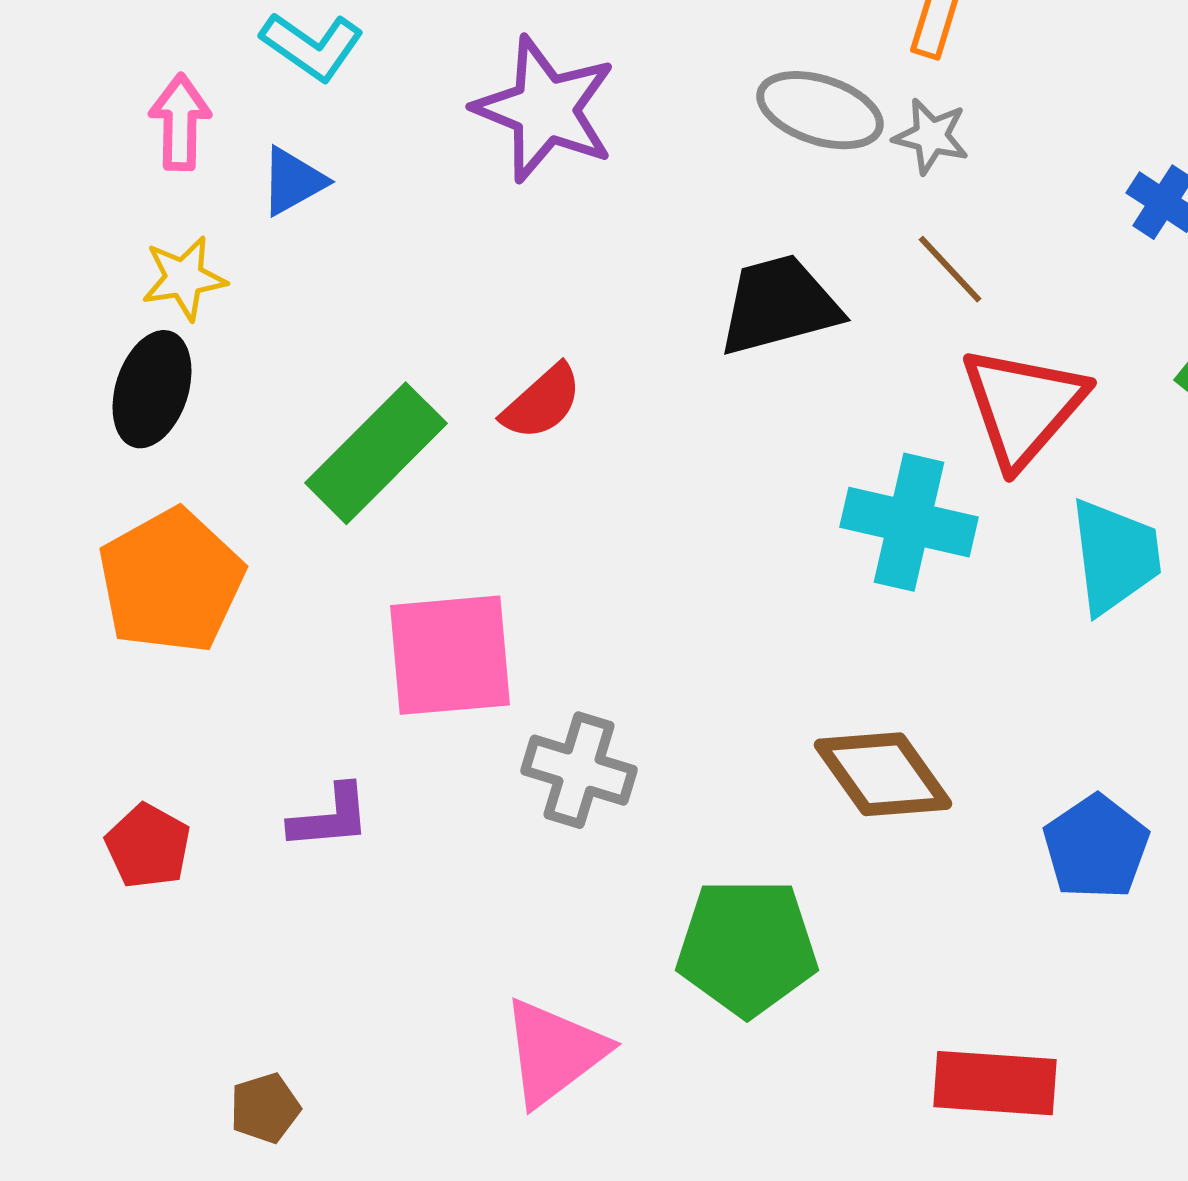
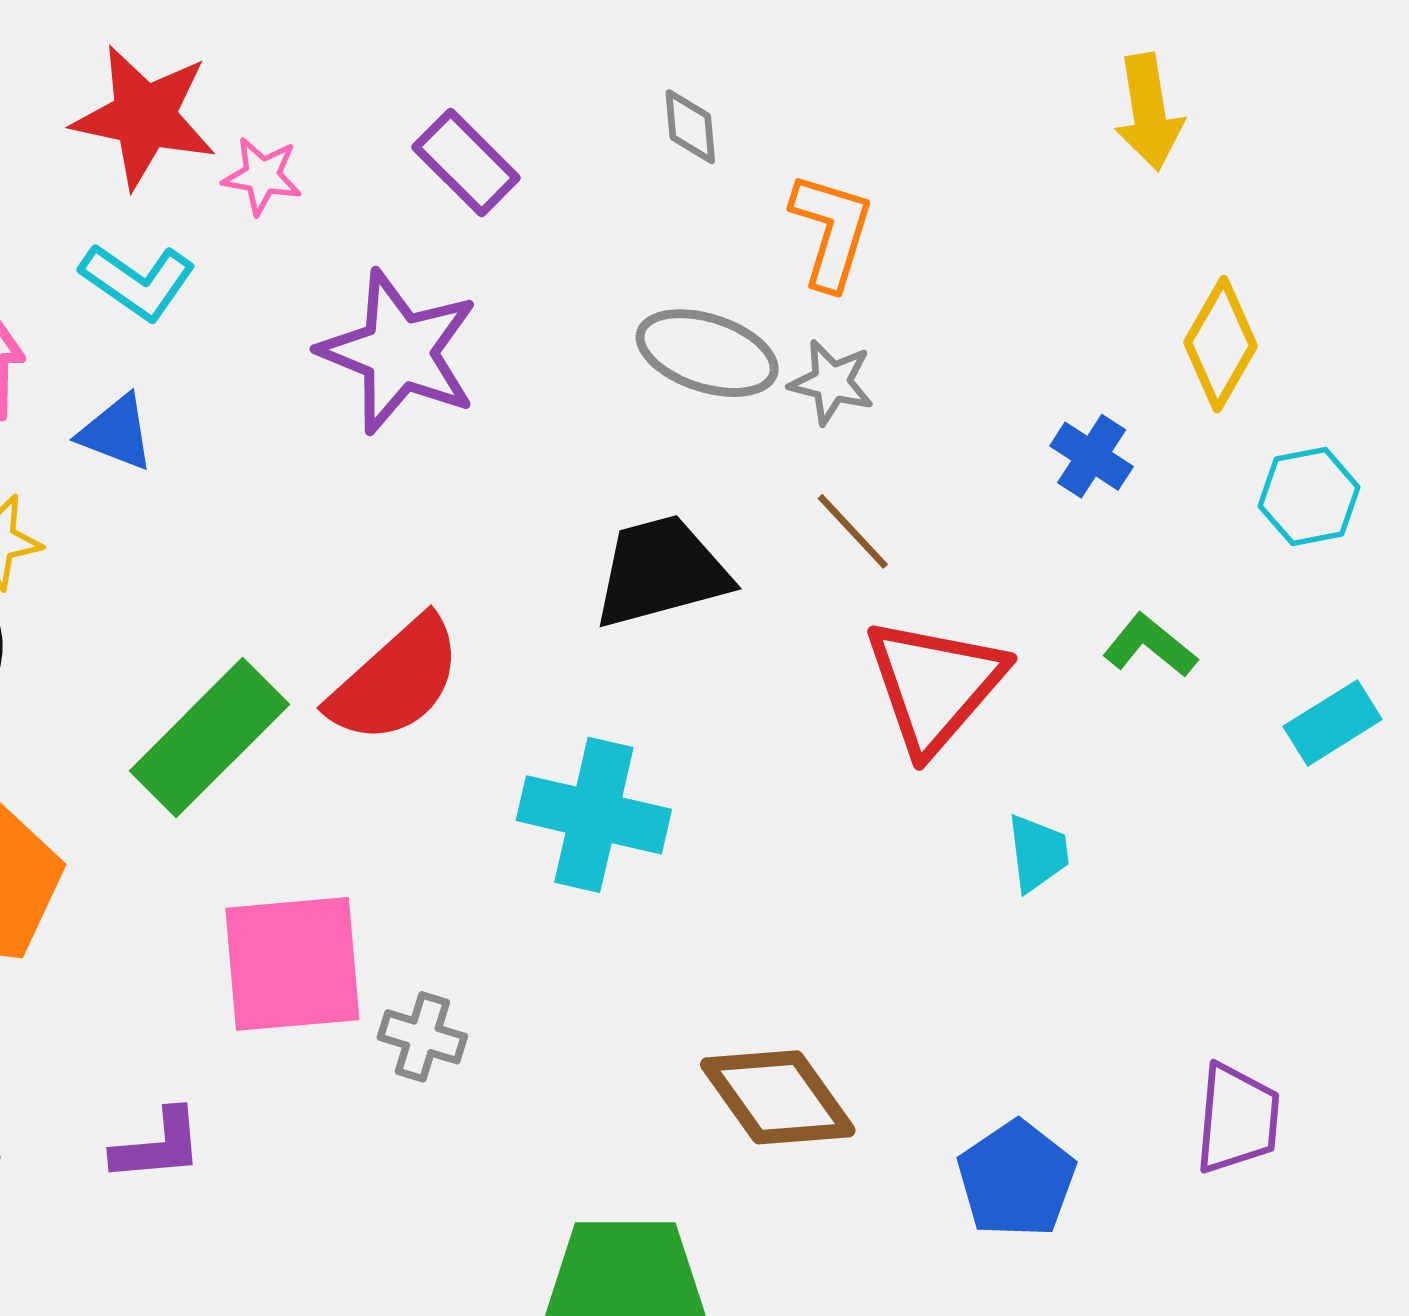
blue triangle: (293, 181) -> (116, 433), turned 50
red semicircle: (542, 402) -> (395, 680), size x1.5
cyan cross: (909, 522) -> (594, 815), moved
cyan trapezoid: (1115, 556) -> (1038, 853), size x0.6
gray cross: (579, 770) -> (422, 1037), moved, size x0.7

